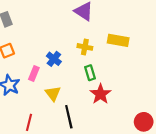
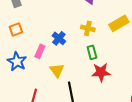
yellow rectangle: (118, 40) -> (119, 23), turned -42
red star: (101, 94) -> (101, 72), turned 30

